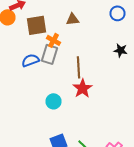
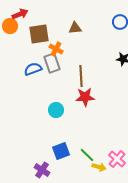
gray rectangle: (50, 54) -> (52, 63), turned -36
red star: (82, 88) -> (85, 97), turned 30

